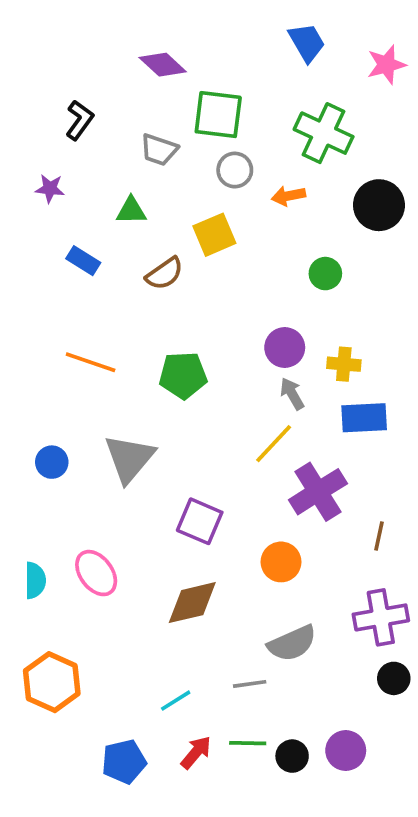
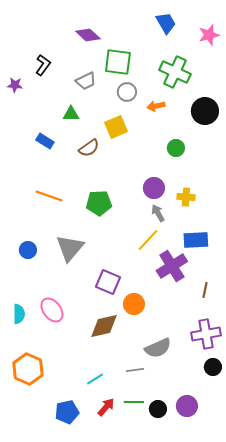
gray trapezoid: (159, 150) -> (86, 81), turned -45
purple star: (50, 189) -> (15, 85), moved
blue rectangle: (364, 418) -> (196, 240), moved
orange circle: (281, 562) -> (134, 304), moved

